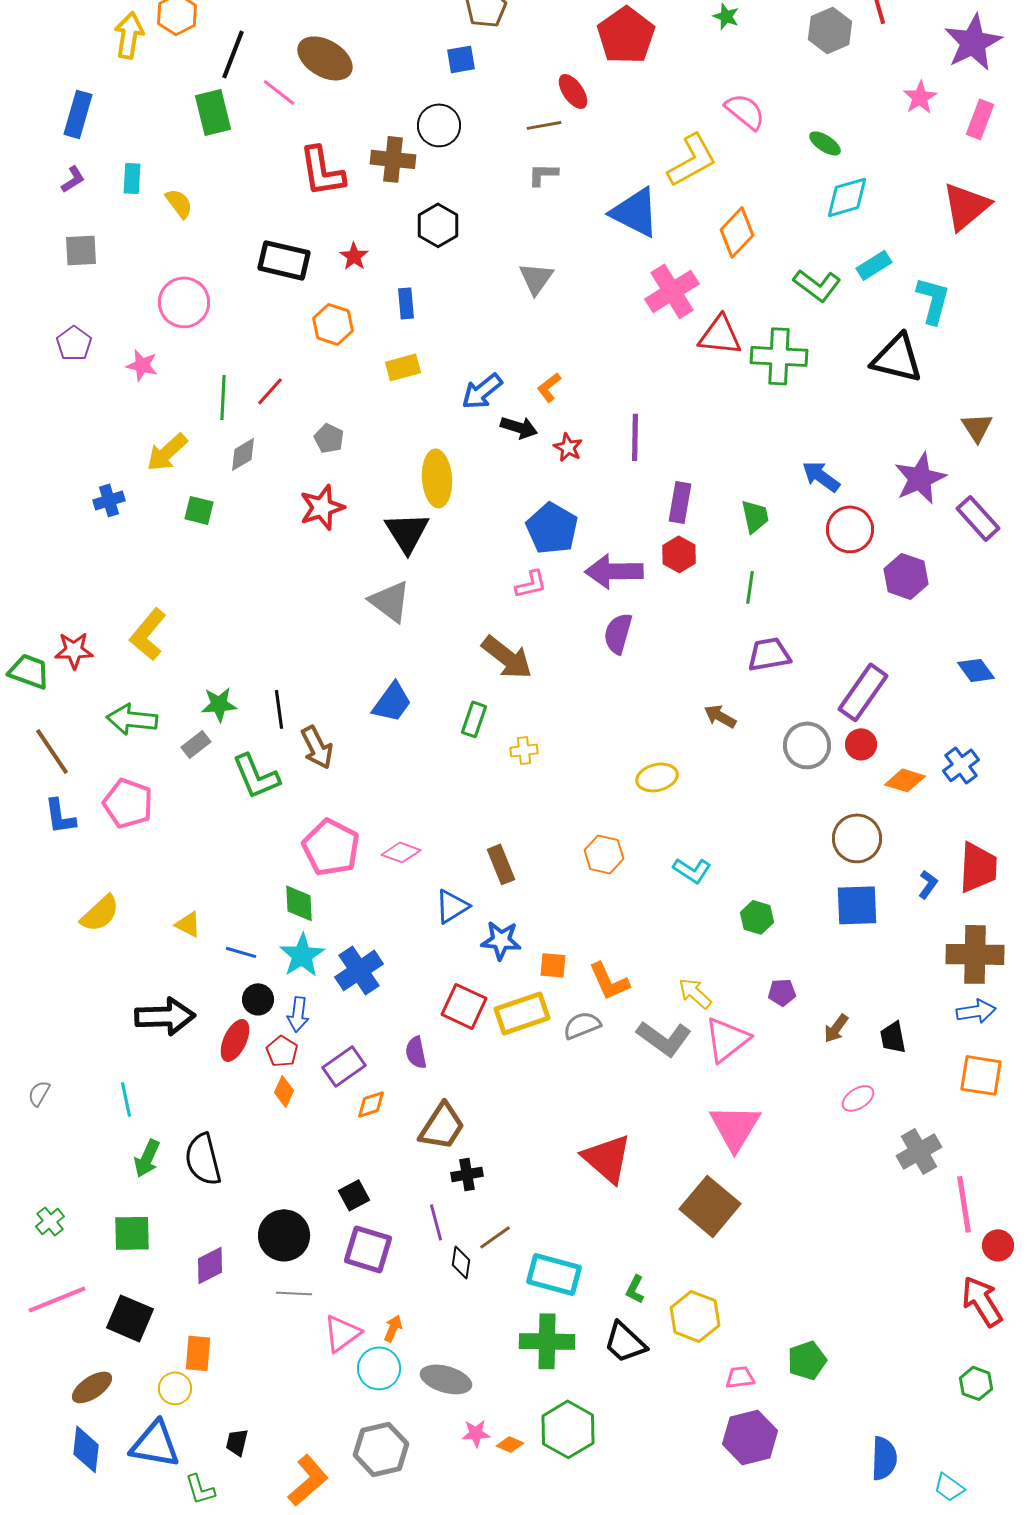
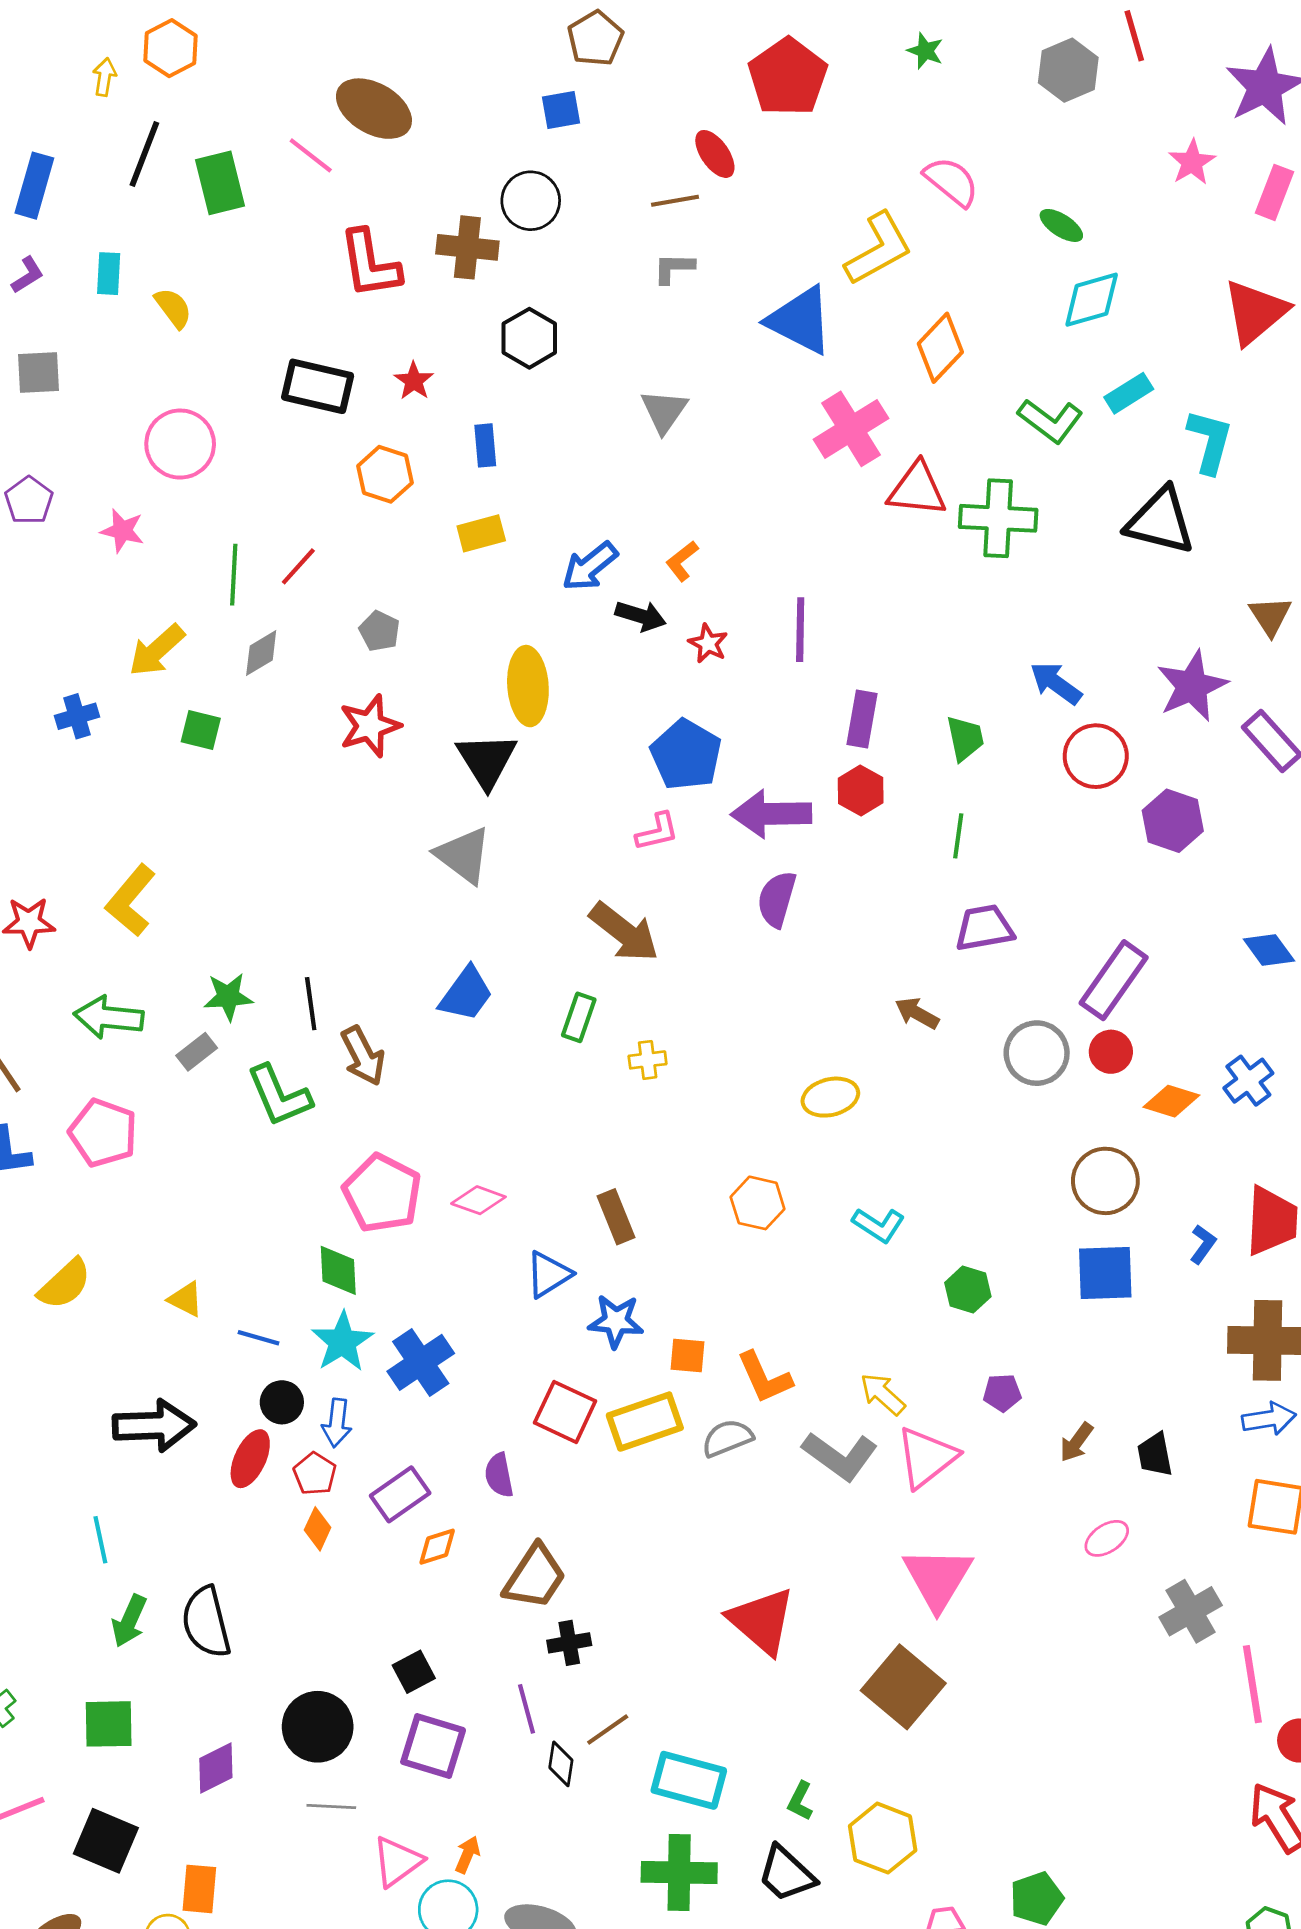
yellow arrow: (129, 35) -> (104, 77), size x0.6
black line: (233, 54) -> (144, 154), moved

